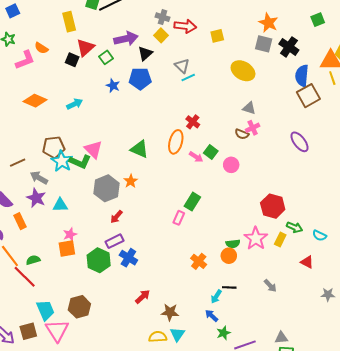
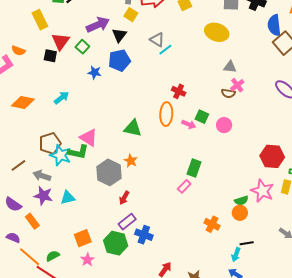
pink rectangle: (179, 218) -> (184, 186), turned 32
pink star: (70, 234) -> (87, 260), moved

